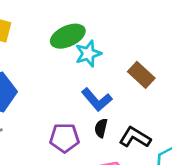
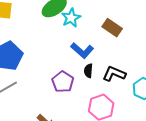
purple pentagon: (64, 138) -> (63, 82), turned -30

